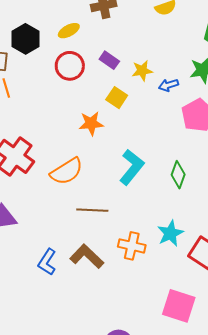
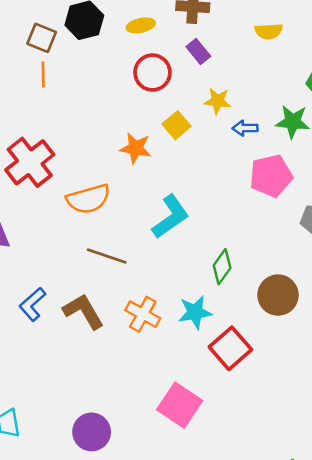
purple rectangle: (109, 60) -> (198, 52), moved
red circle: (70, 66) -> (153, 73), moved
green diamond: (178, 175) -> (222, 267), moved

